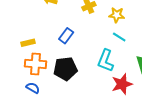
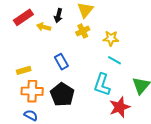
blue rectangle: (66, 36) -> (61, 62), turned -63
black pentagon: (65, 69) -> (62, 95), turned -30

